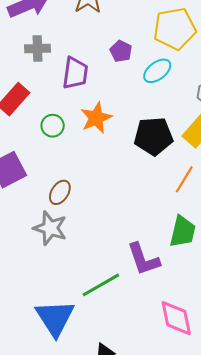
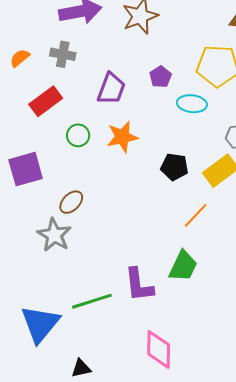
gray cross: (38, 49) -> (63, 54), moved
cyan ellipse: (157, 71) -> (192, 104), turned 32
black pentagon: (153, 136) -> (175, 167), size x0.7

